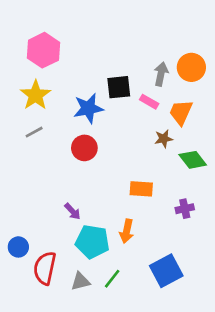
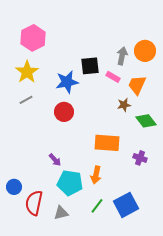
orange rectangle: (141, 189) -> (107, 143), size x1.4
purple cross: (185, 209) -> (140, 158), turned 32
green line: (112, 279) -> (97, 206), moved

